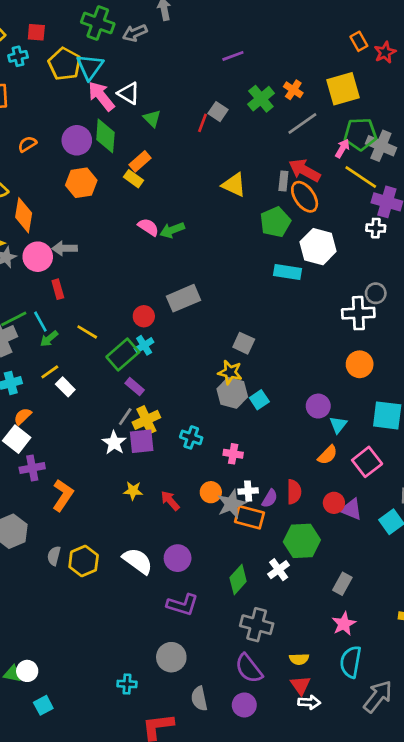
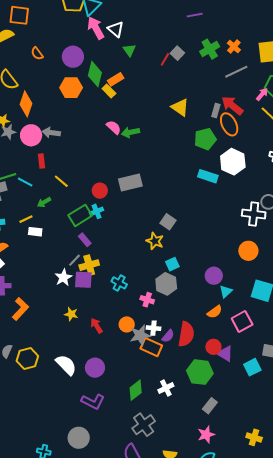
green diamond: (105, 136) -> (95, 74), moved
orange semicircle: (27, 144) -> (37, 54), turned -104
cyan line: (40, 322) -> (25, 182), turned -42
yellow line: (87, 332) -> (61, 181), moved
green arrow: (49, 339) -> (44, 202), moved
white rectangle: (65, 387) -> (35, 232), turned -48
gray hexagon: (232, 393) -> (166, 284), moved
red semicircle: (294, 492) -> (186, 334), size x1.4
green hexagon: (302, 541) -> (200, 372), moved
gray cross: (257, 625) -> (144, 425), turned 30

